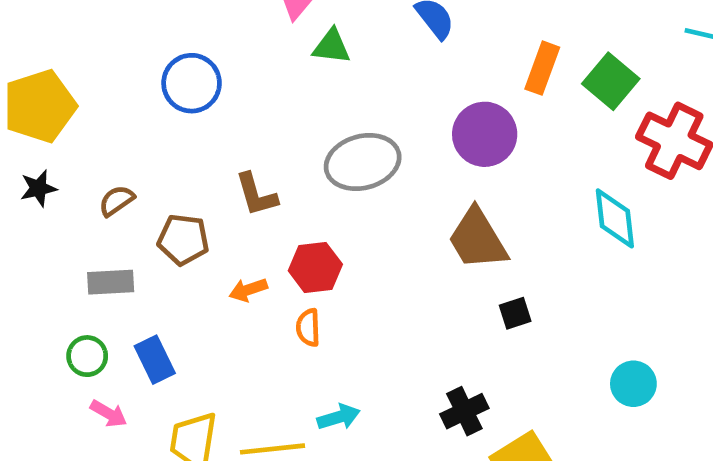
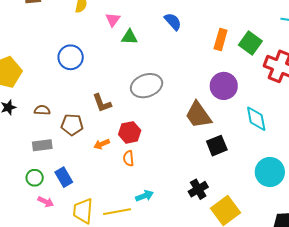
purple circle: (485, 134) -> (224, 86), moved
brown semicircle: (116, 201) -> (42, 110), turned 42
cyan diamond: (615, 218) -> (256, 119), moved
black square: (515, 313) -> (217, 146), size x1.5
cyan circle: (633, 384) -> (270, 172), size x1.5

